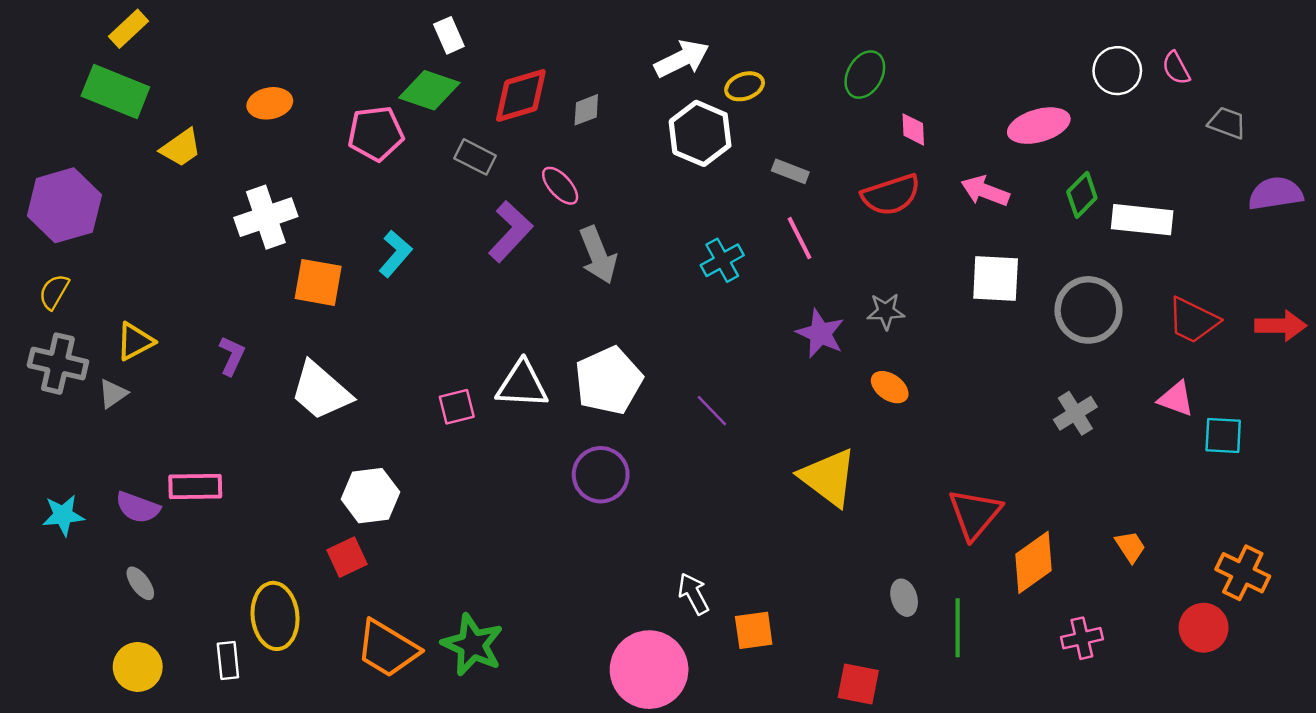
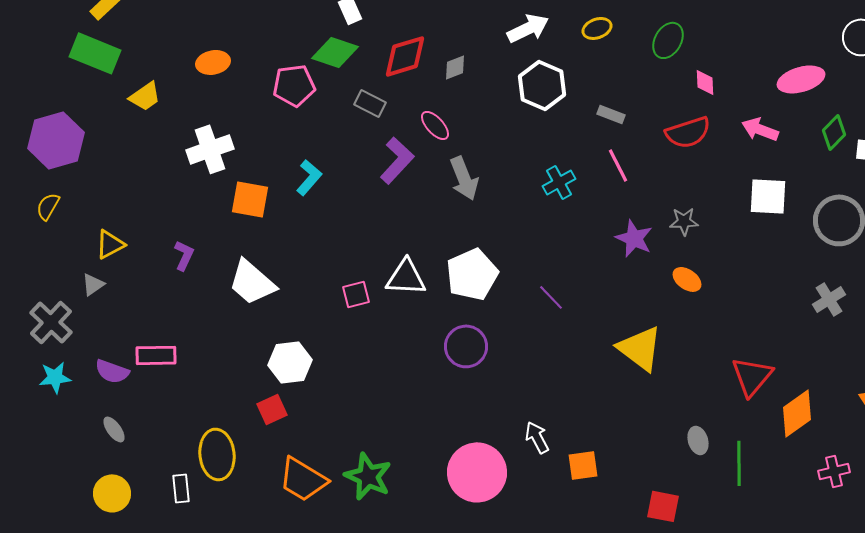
yellow ellipse: (745, 86) -> (597, 28), moved
gray cross: (58, 364) -> (51, 322), moved, turned 30
pink circle: (649, 670) -> (477, 472), moved

